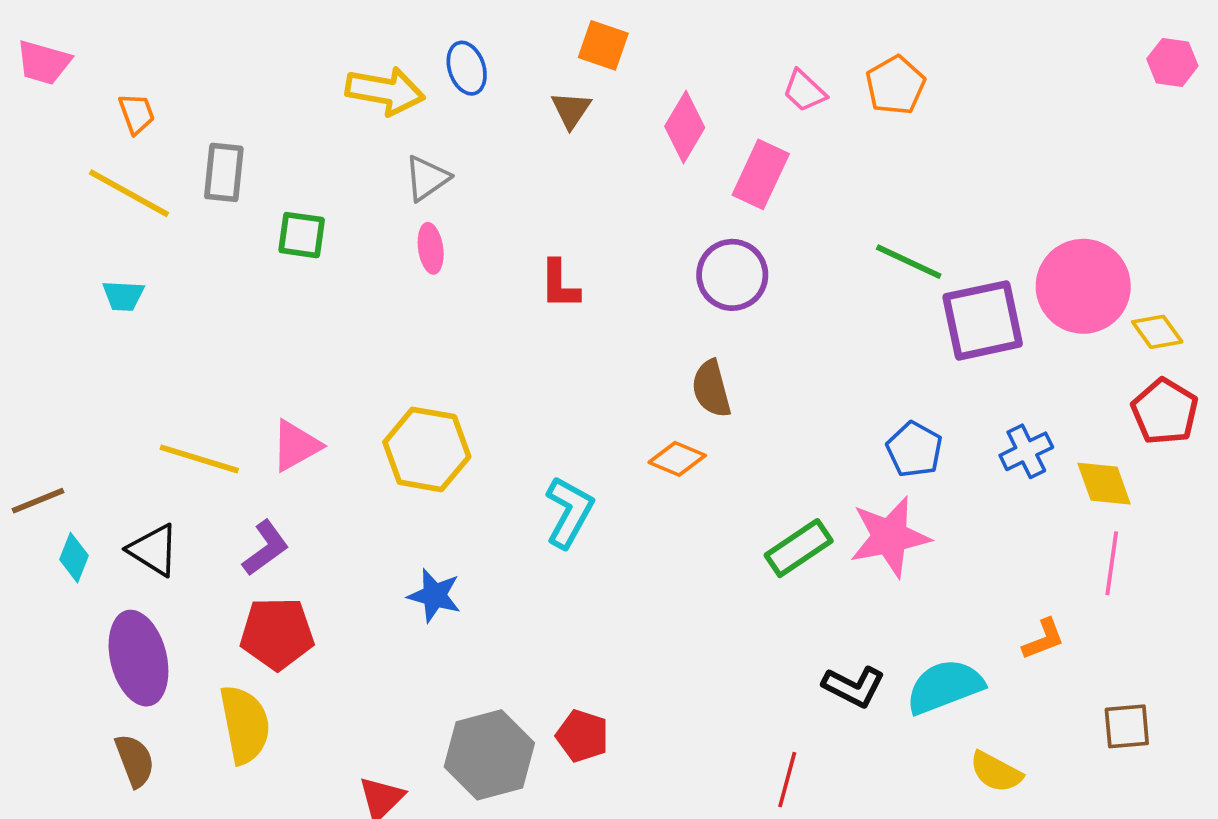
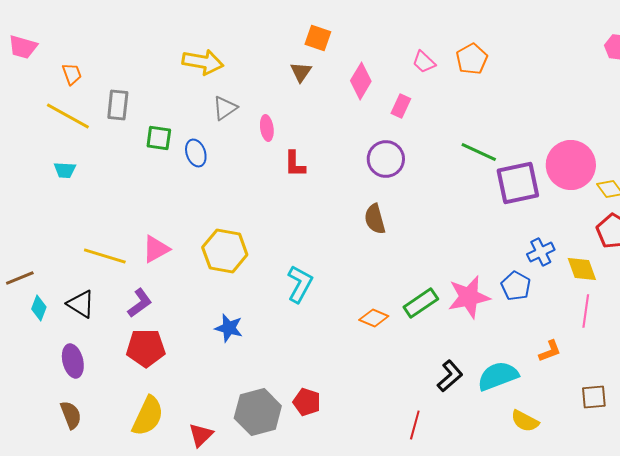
blue ellipse: (467, 68) -> (196, 153), moved
pink rectangle: (761, 174) -> (401, 106), size x0.7
pink ellipse: (431, 248) -> (267, 128), moved
blue pentagon: (914, 449) -> (516, 286), moved
orange diamond: (677, 459) -> (374, 318), moved
purple ellipse: (138, 658) -> (73, 361), size x0.7
black L-shape: (854, 687) -> (450, 376), turned -68
yellow semicircle: (245, 724) -> (148, 416), moved, turned 36

